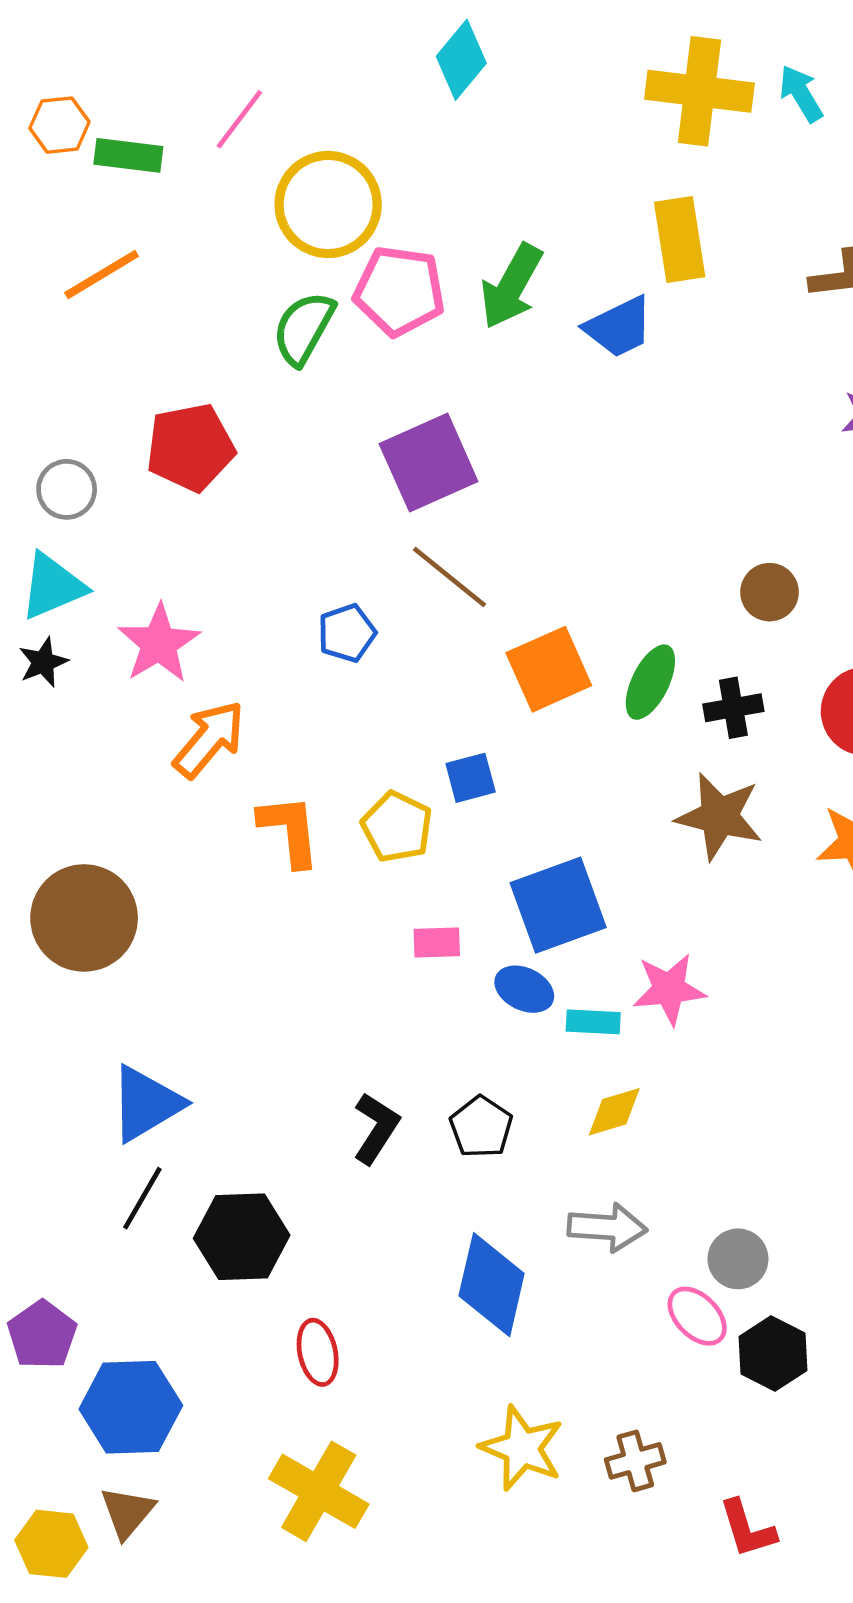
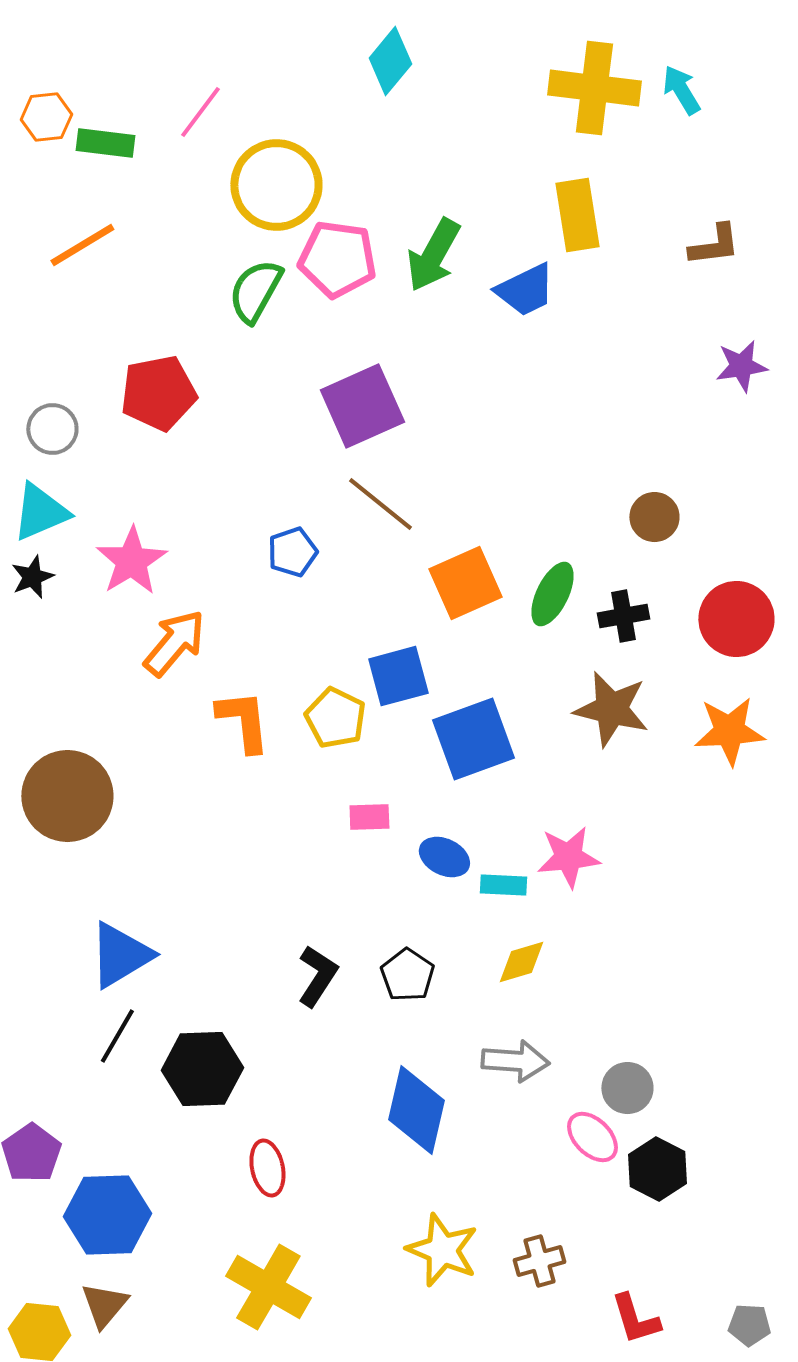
blue square: (471, 778) -> (398, 676), size x1.4
blue square: (558, 905) -> (473, 739), moved

